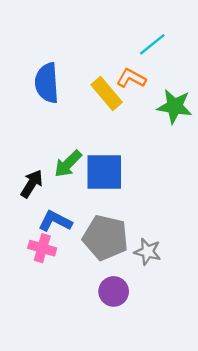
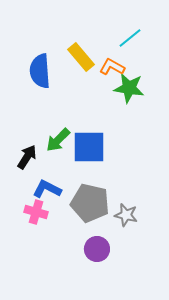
yellow rectangle: (107, 94) -> (81, 57), moved
green star: (175, 106) -> (129, 88), moved

